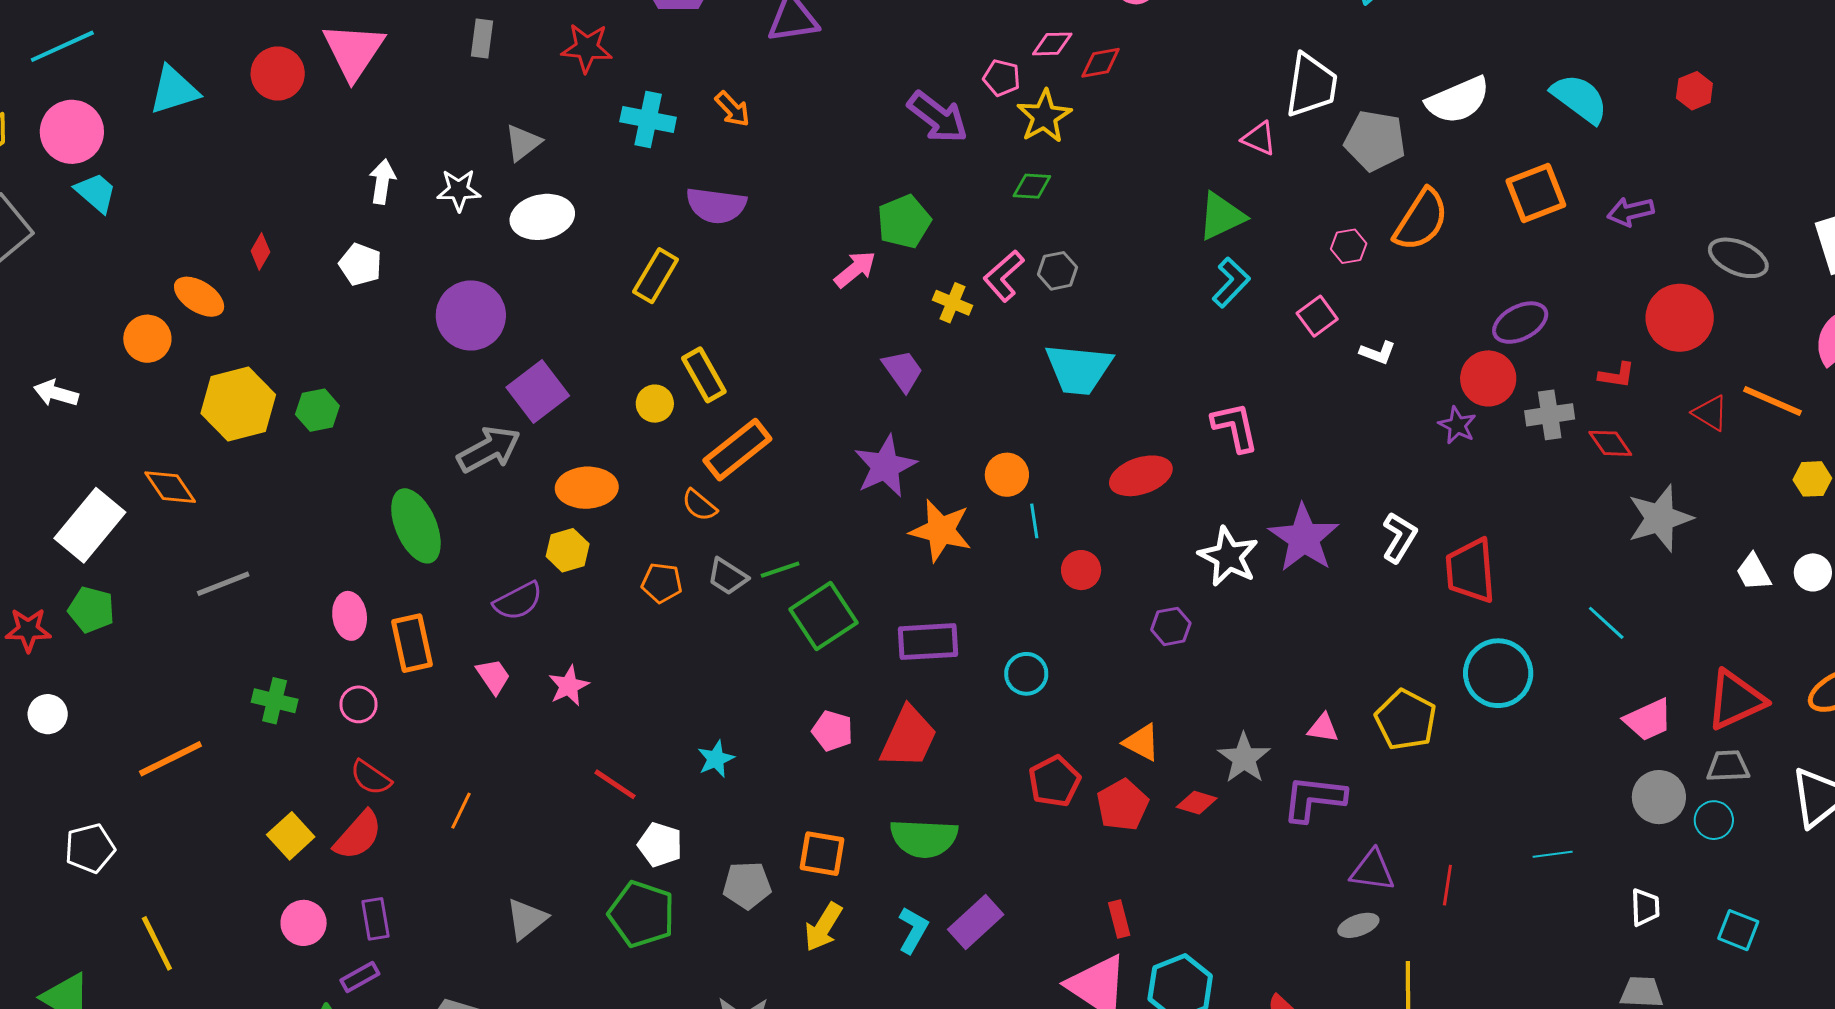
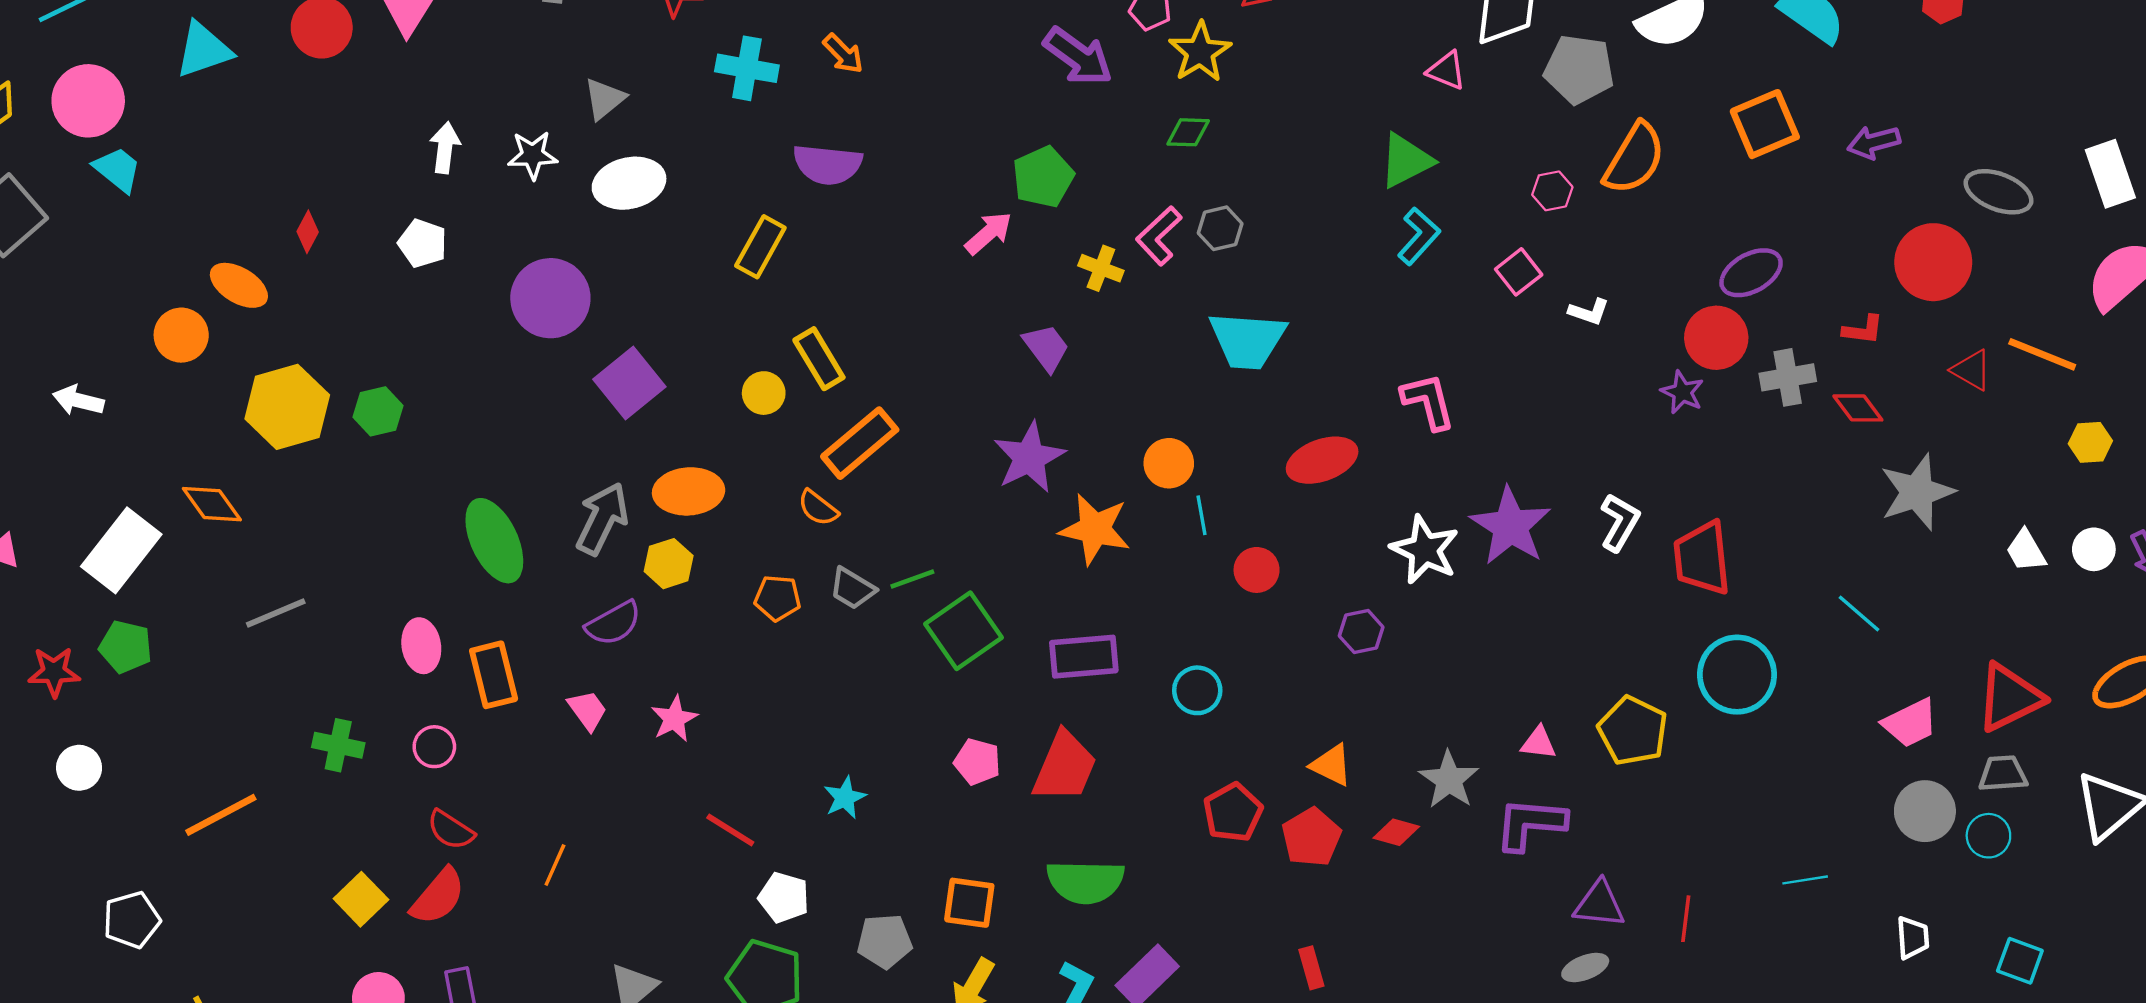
gray arrow: (489, 449) -> (602, 519), moved, turned -34

